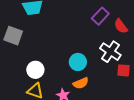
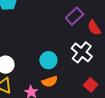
red square: (123, 70) -> (91, 85), moved, turned 32

